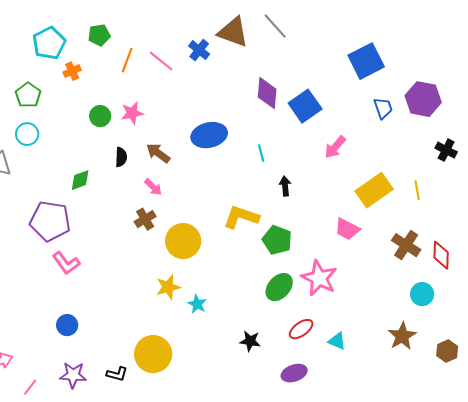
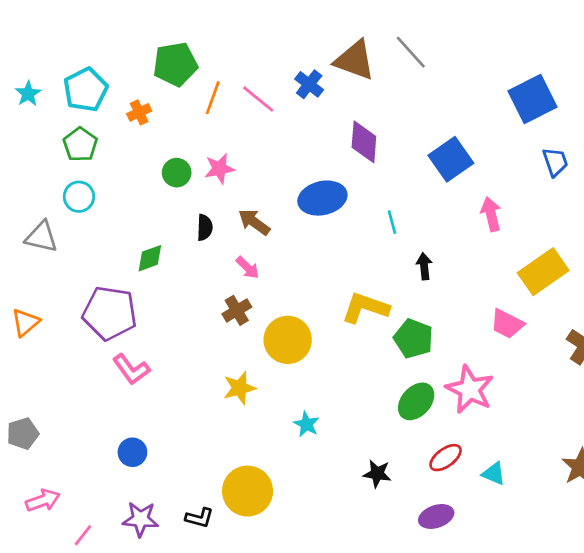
green pentagon: (99, 35) -> (175, 64), size x1.5
cyan pentagon: (49, 43) -> (86, 90), moved
purple diamond: (267, 93) -> (364, 142), moved
pink arrow: (335, 147) -> (491, 214), turned 125
yellow star: (168, 287) -> (239, 388), moved

